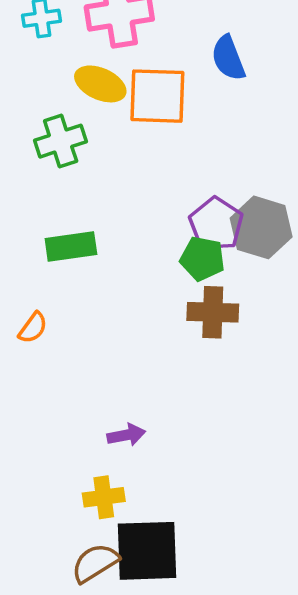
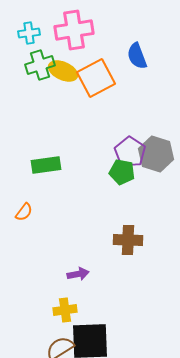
orange square: (157, 96) -> (96, 78), turned -30
green cross: (61, 141) -> (40, 65), moved
brown cross: (213, 312) -> (128, 240), moved

